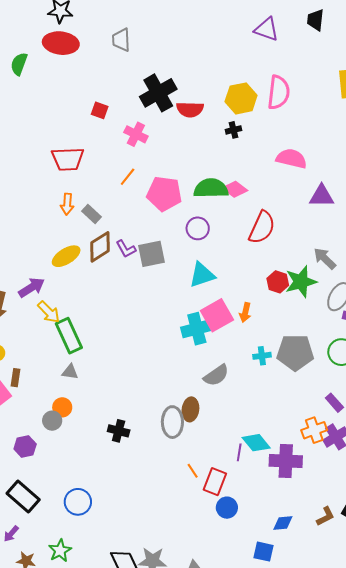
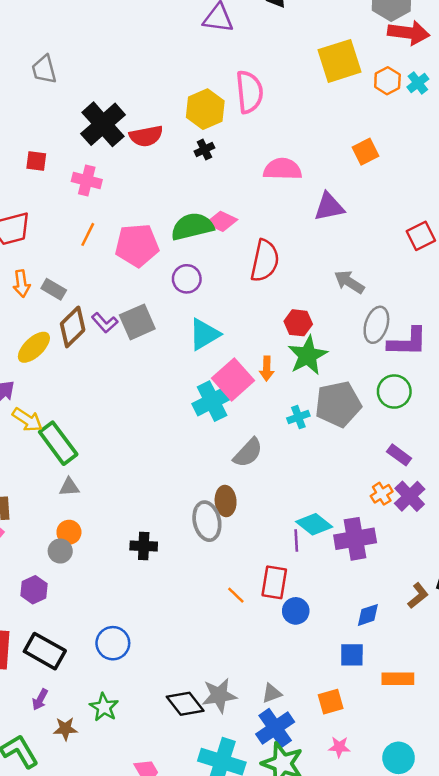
green star: (301, 282) -> (308, 355), moved
orange cross: (314, 430) -> (382, 494), size x0.7
orange line: (193, 471) -> (236, 595), moved

